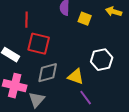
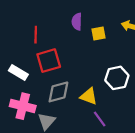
yellow square: (85, 19) -> (98, 34), turned -32
red square: (39, 44) -> (49, 61), turned -30

